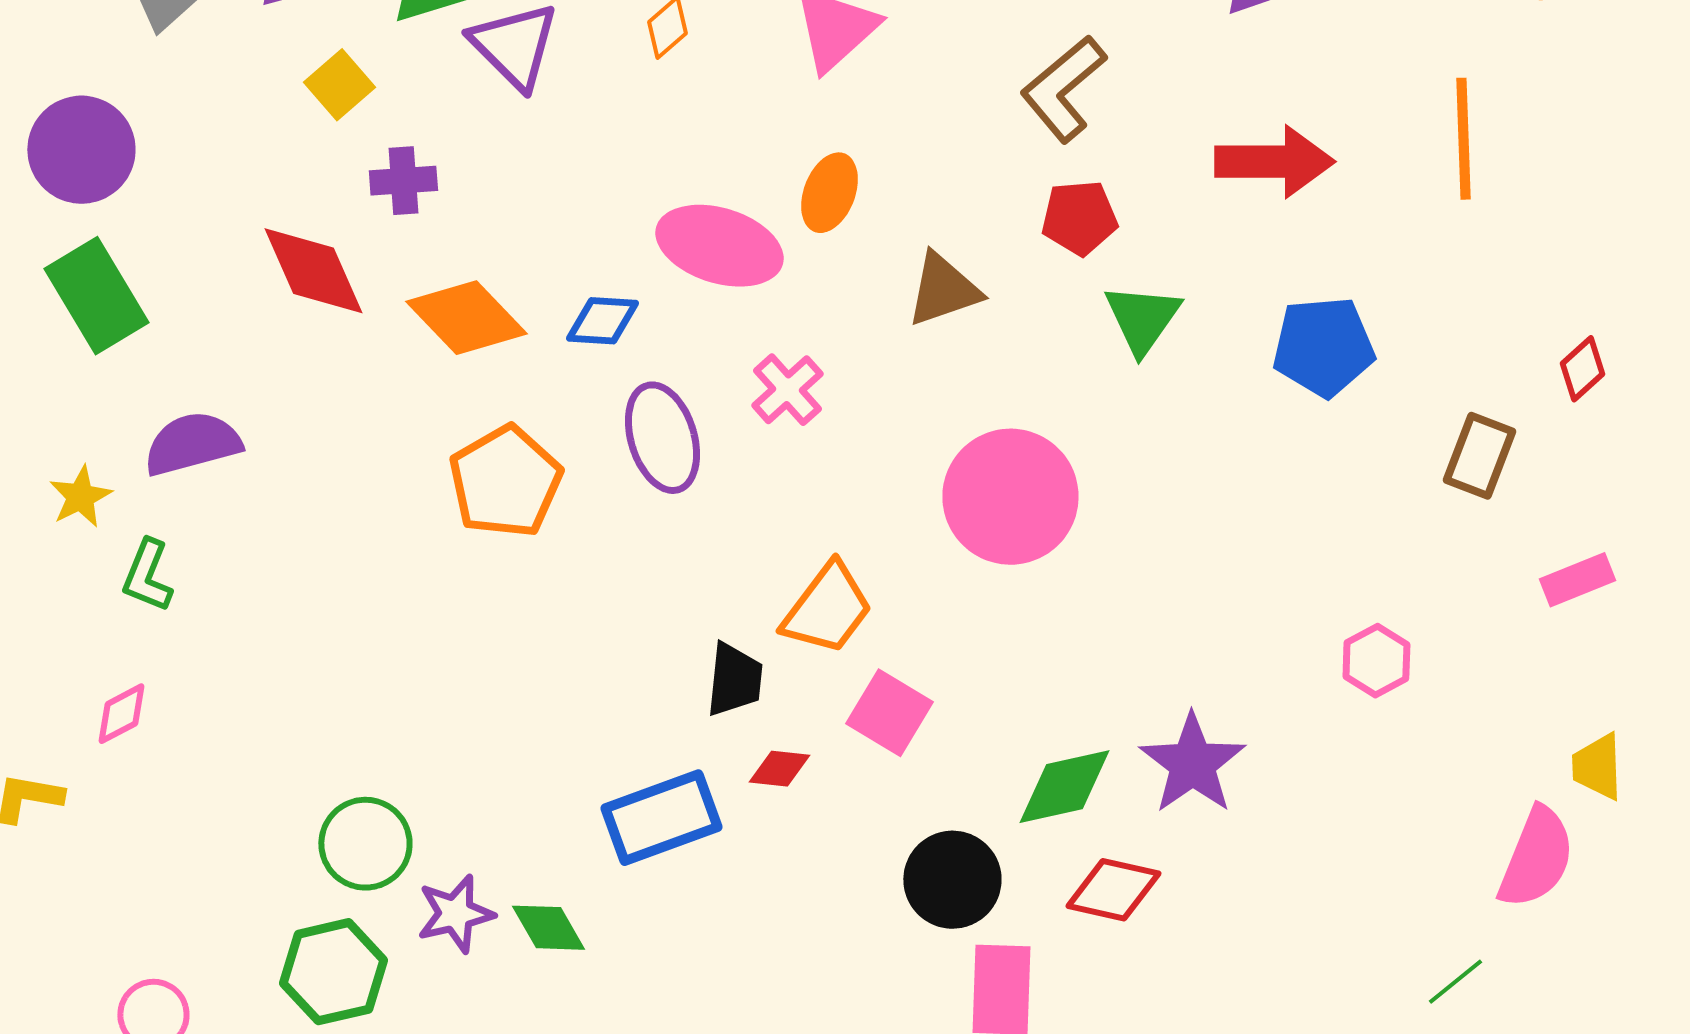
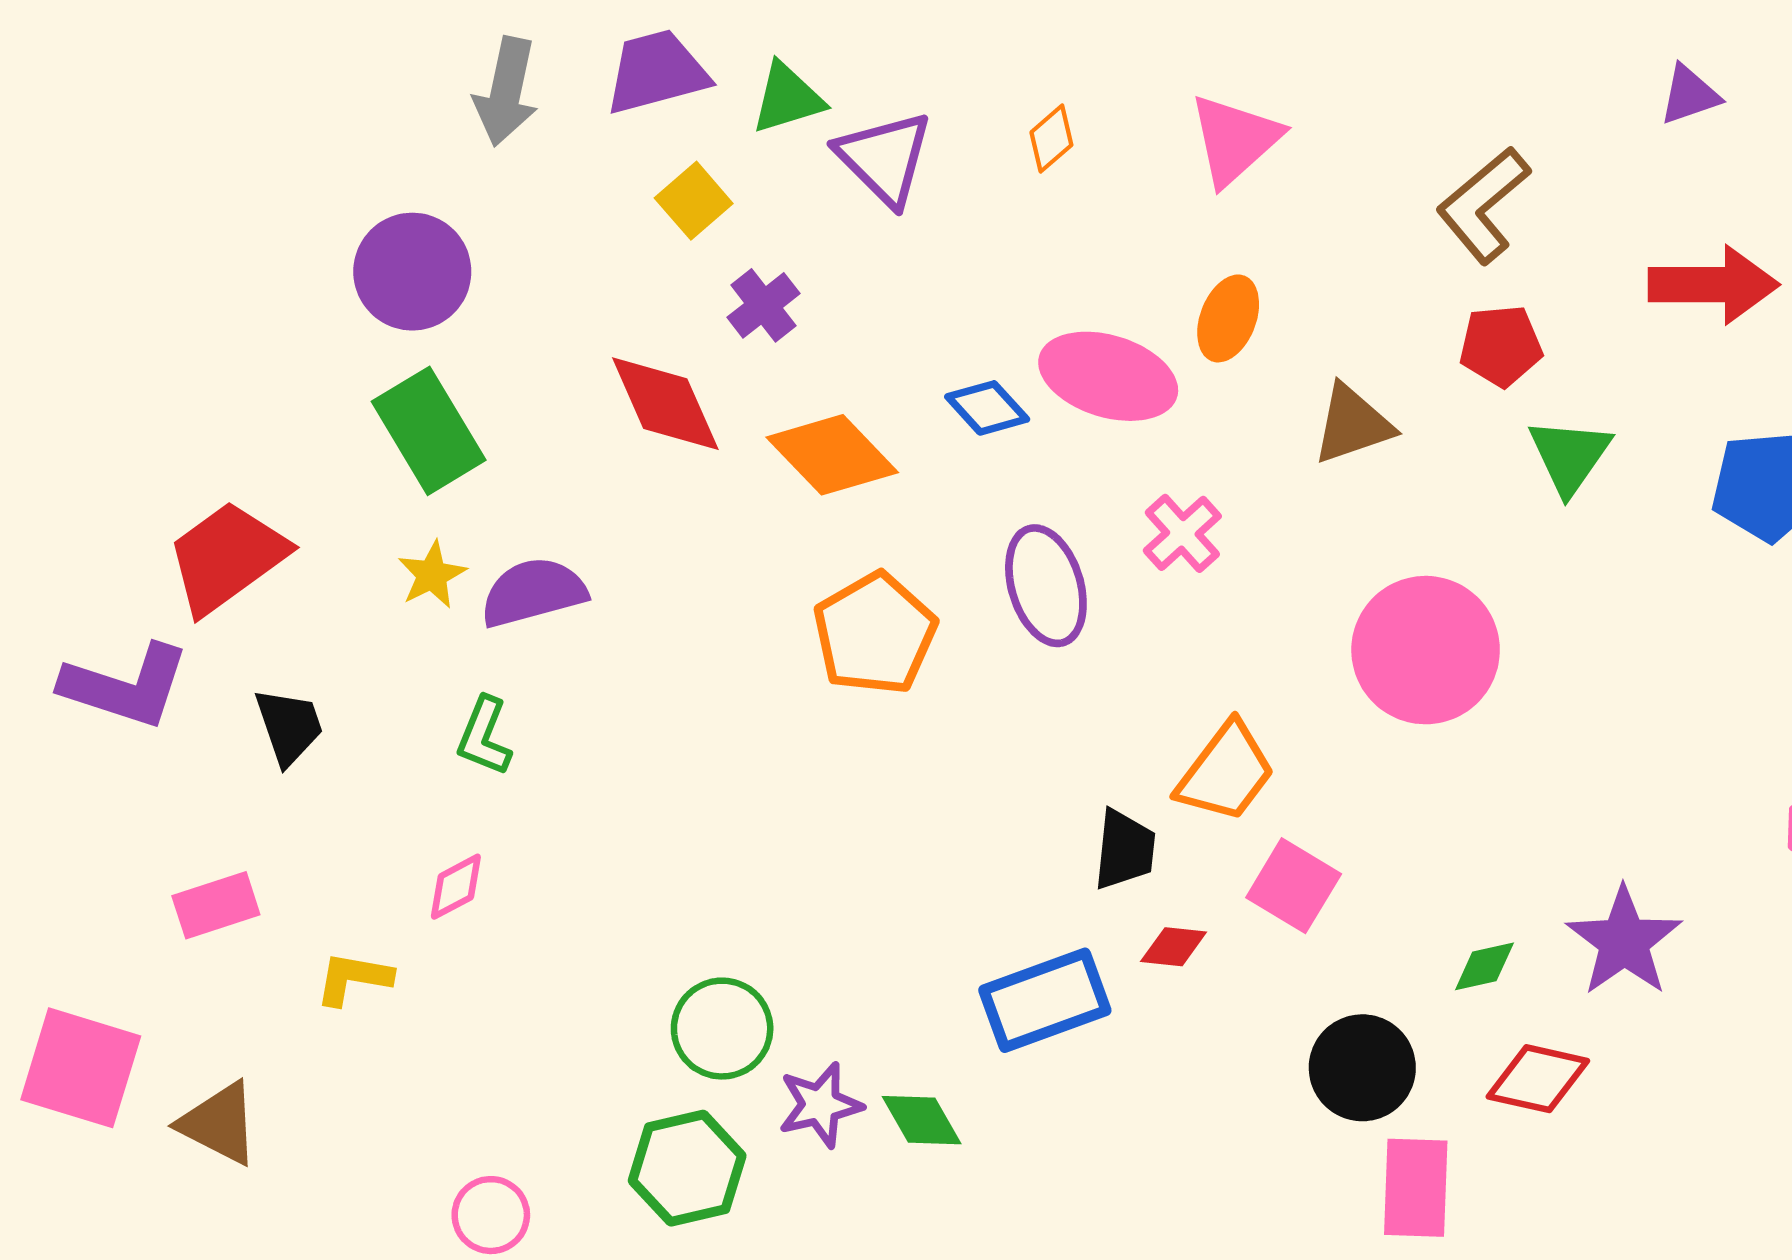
purple cross: (403, 181) -> (763, 305), turned -34
blue diamond: (602, 321) -> (987, 408), moved, turned 44
yellow star: (80, 497) -> (432, 575), moved
green diamond: (1064, 787) -> (1484, 966), size x0.6

